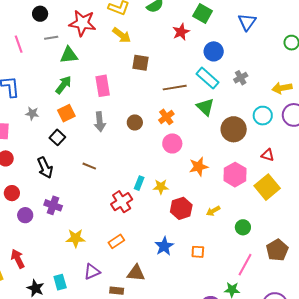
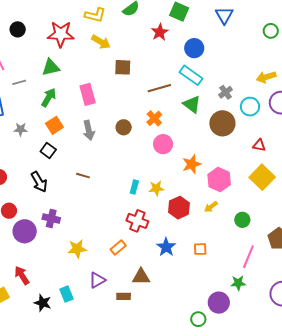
gray line: (51, 38) -> (19, 82), moved
gray cross: (241, 78) -> (226, 92), moved
pink hexagon: (235, 175) -> (219, 179), moved
red cross: (122, 202) -> (137, 221), moved, turned -30
purple circle: (25, 215) -> (25, 231), size x1.5

